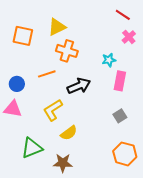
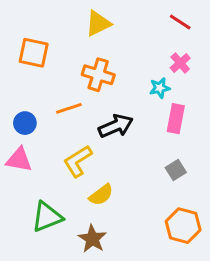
yellow triangle: (57, 27) -> (98, 23), moved
pink cross: (129, 37) -> (180, 63), moved
brown star: (63, 163) -> (92, 239), turned 30

